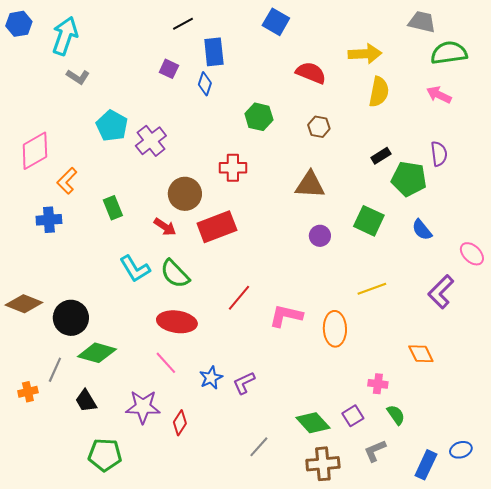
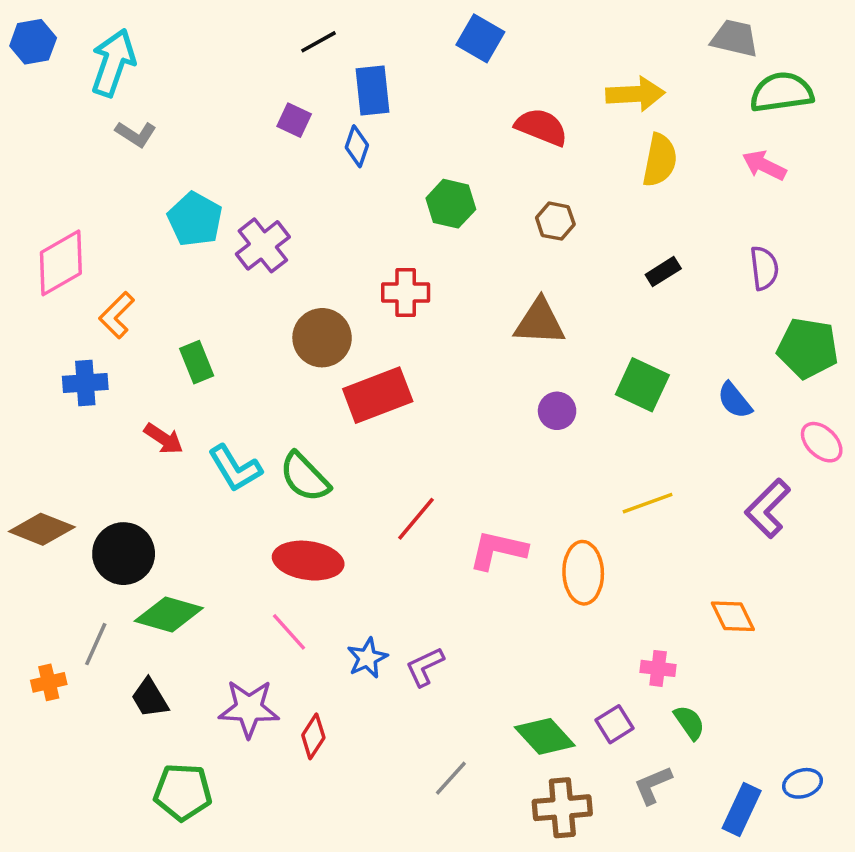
green pentagon: (409, 179) -> (808, 348), moved
red arrow: (165, 227) -> (164, 439), moved

